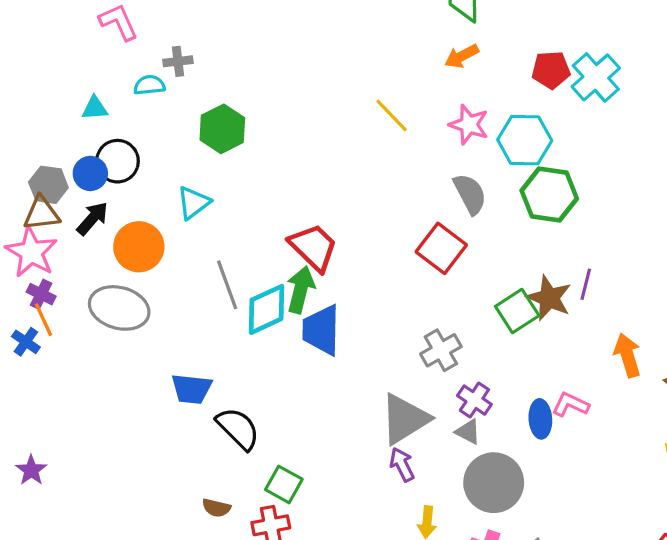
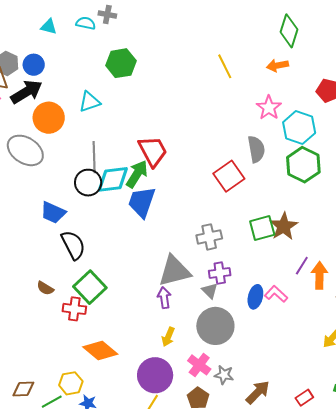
yellow line: (392, 116) -> (225, 66), moved
black circle: (117, 161) -> (88, 183), moved
black arrow: (92, 218) -> (26, 92), size x1.4
purple line: (586, 284) -> (302, 266), moved
purple cross: (474, 400) -> (220, 273), turned 30
green square: (284, 484) -> (90, 287), size x1.4

